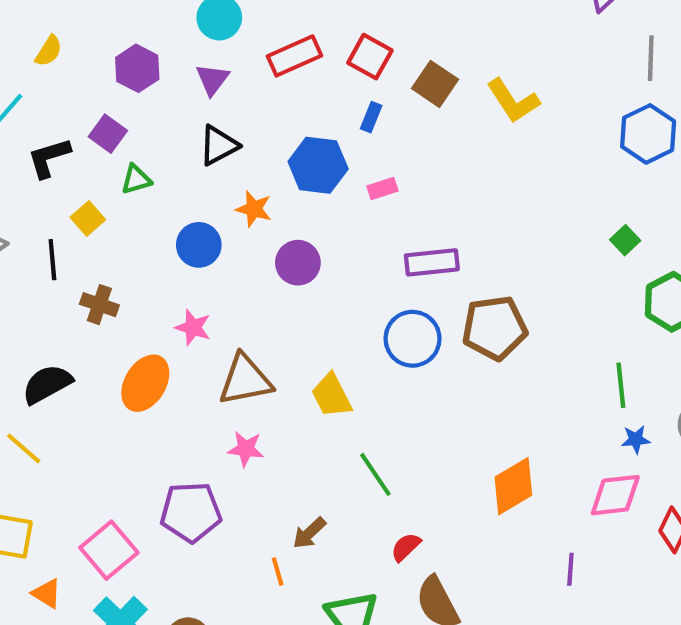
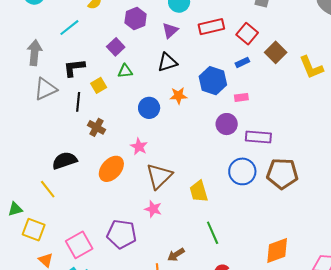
blue rectangle: (371, 117) -> (242, 62), turned 32
black L-shape: (49, 158) -> (74, 68), moved
orange star: (254, 209) -> (178, 96), turned -30
purple circle: (298, 263) -> (227, 124), moved
brown triangle: (245, 380) -> (159, 176), turned -44

